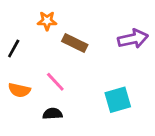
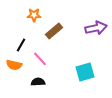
brown rectangle: (75, 43) -> (54, 31), turned -66
black line: (14, 49) -> (21, 45), moved

